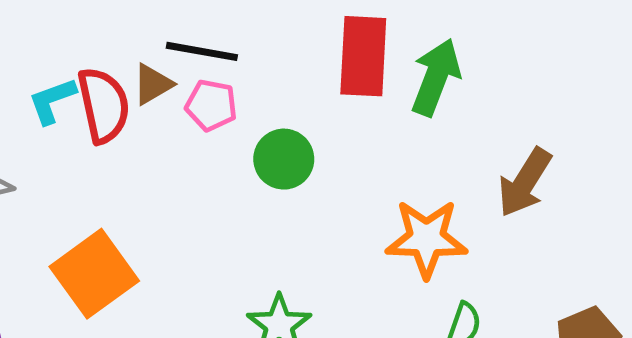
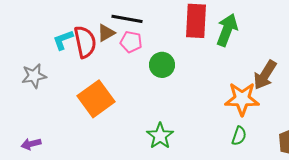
orange star: (426, 239) -> (242, 99), moved
orange square: (94, 274) -> (96, 99), moved

